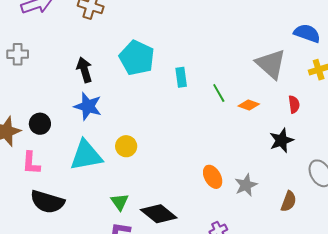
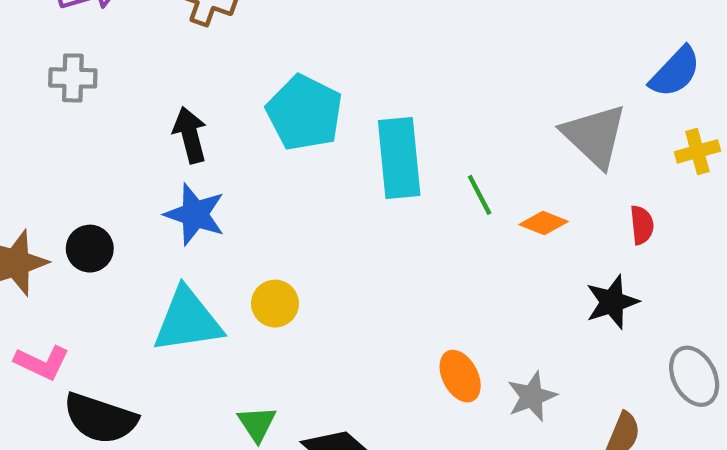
blue semicircle: (307, 33) -> (675, 72), turned 112
gray cross: (18, 54) -> (73, 78), moved
cyan rectangle: (181, 77) -> (399, 158), size x1.8
pink L-shape: (31, 163) -> (42, 363), moved, turned -70

